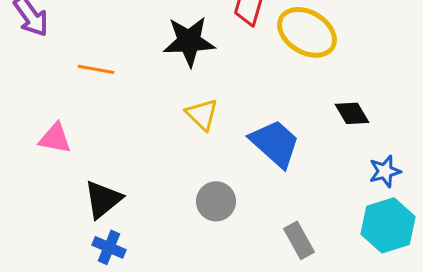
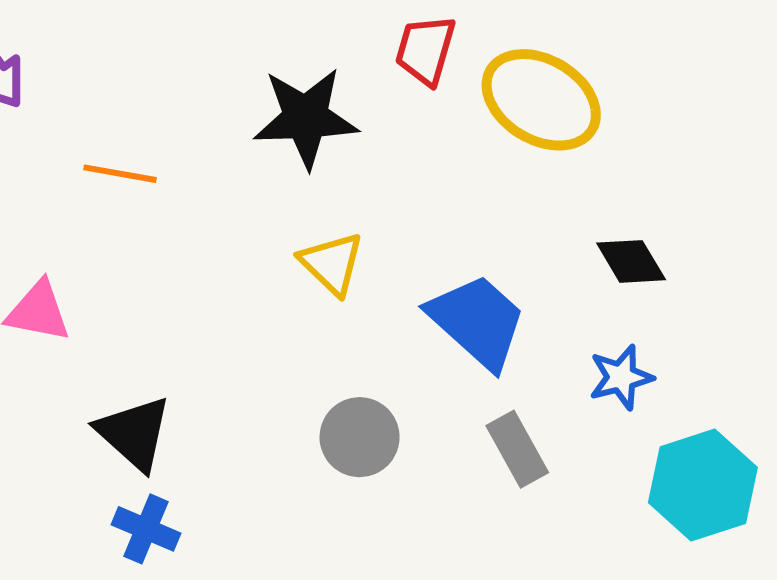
blue star: (385, 171) -> (621, 377), moved
black triangle: (103, 199) -> (134, 433), turned -39
gray rectangle: (299, 240) -> (517, 449), moved

